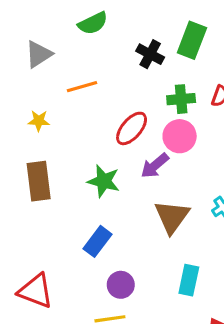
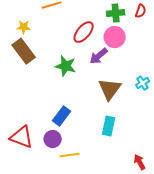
brown rectangle: (39, 181) -> (24, 51), moved, turned -30
blue rectangle: (98, 241) -> (62, 116), moved
cyan rectangle: (189, 280) -> (109, 126), moved
purple circle: (121, 285) -> (53, 139), moved

